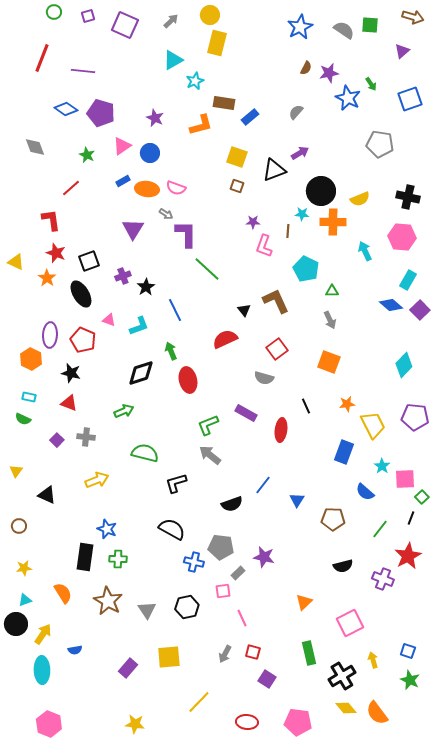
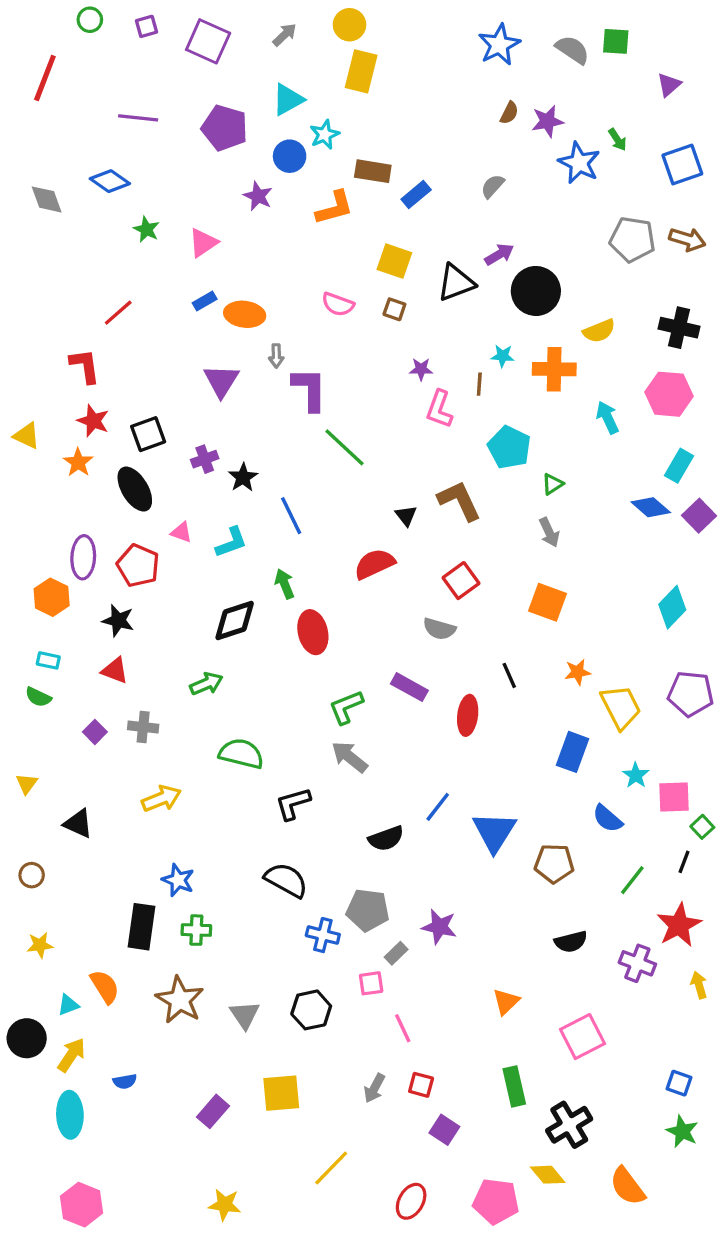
brown arrow: (413, 17) -> (687, 239), moved
red line: (42, 58) -> (45, 78), moved
purple pentagon: (101, 113) -> (225, 128), moved
gray diamond: (35, 147) -> (47, 199), moved
blue circle: (150, 153) -> (290, 156), moved
green star: (87, 155) -> (146, 229), moved
pink semicircle: (176, 188) -> (338, 304), moved
black circle: (321, 191) -> (536, 291), moved
gray arrow: (166, 214) -> (276, 356), turned 56
green triangle: (332, 291) -> (553, 484), turned -32
blue triangle: (297, 500) -> (494, 832), size x1.8
cyan triangle: (25, 600) -> (68, 1005), moved
yellow arrow: (373, 660) -> (699, 985), moved
yellow diamond: (346, 708) -> (548, 1175), moved
red ellipse: (247, 722) -> (411, 1201), turned -65

